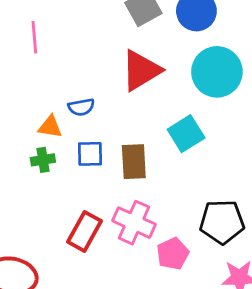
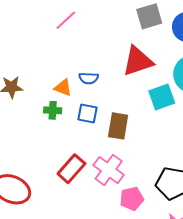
pink line: (34, 37) -> (66, 20), turned 40
cyan square: (186, 134) -> (162, 97), moved

